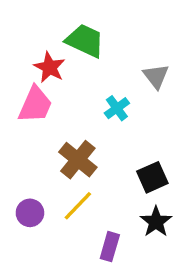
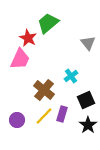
green trapezoid: (85, 41) -> (48, 23), turned -65
cyan cross: (117, 108) -> (71, 76), moved
purple rectangle: (110, 247) -> (62, 114), moved

